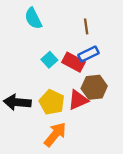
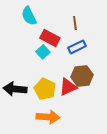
red rectangle: (74, 62) -> (50, 38), moved
orange arrow: (55, 134) -> (48, 117), turned 55

